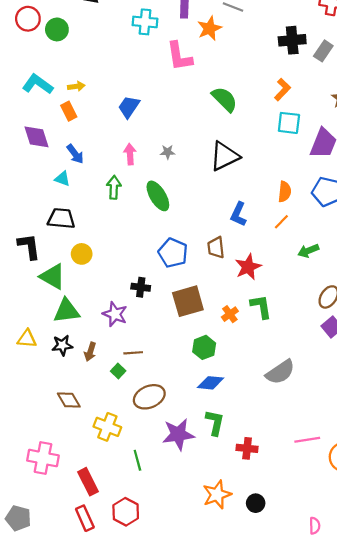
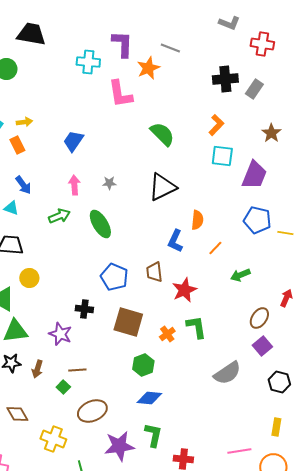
green arrow: (114, 187) -> (59, 216), turned 65
orange semicircle: (285, 192) -> (197, 220), moved
brown square: (188, 301) -> (128, 322), turned 32
gray semicircle: (280, 372) -> (227, 373), moved

